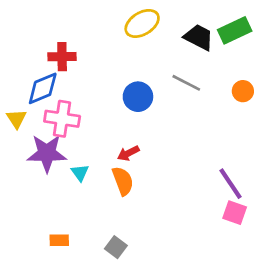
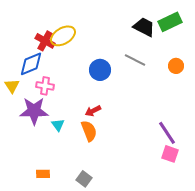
yellow ellipse: (142, 23) -> (63, 36), moved
red cross: (62, 57) -> (45, 41), turned 30
pink cross: (62, 119) -> (45, 86), size x0.7

